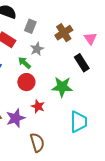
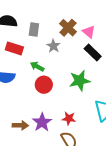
pink triangle: (90, 38) -> (89, 32), moved
gray star: (37, 49) -> (53, 46), moved
red star: (38, 106) -> (69, 118), moved

